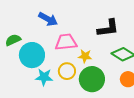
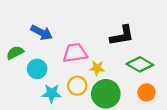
blue arrow: (48, 19) -> (42, 33), moved
cyan circle: (32, 55) -> (37, 69), size x0.7

